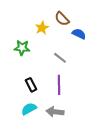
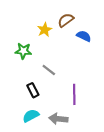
brown semicircle: (62, 19) -> (66, 20), turned 98
gray line: (60, 58) -> (49, 70), moved
purple line: (59, 85) -> (74, 94), moved

